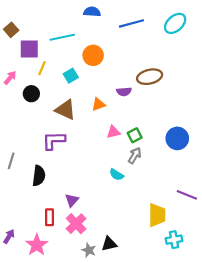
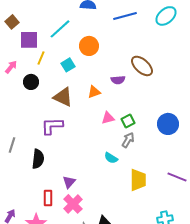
cyan line: (62, 37) -> (60, 29), turned -30
brown ellipse: (150, 77) -> (142, 66), turned 55
yellow trapezoid: (157, 215) -> (138, 180), moved

